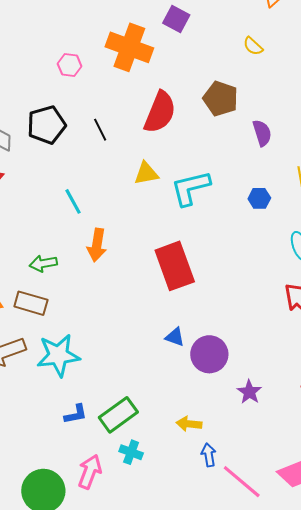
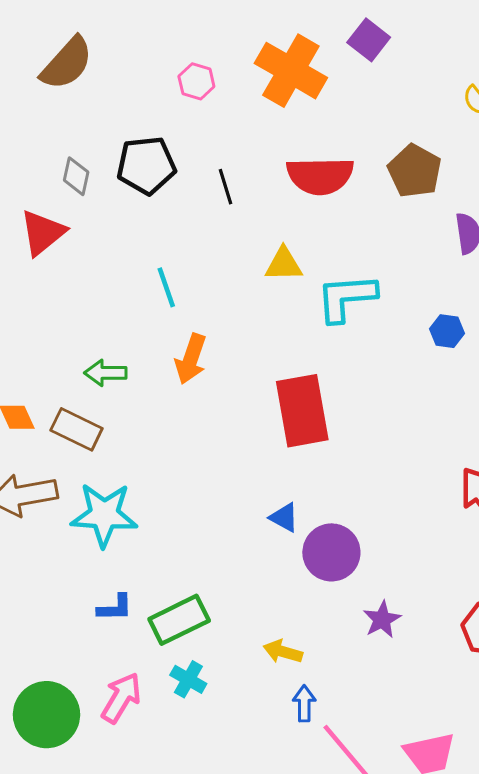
red semicircle: (160, 112) -> (320, 176), turned 57

